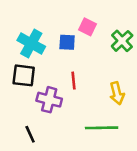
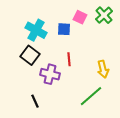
green cross: (122, 41) -> (104, 15), moved
black square: (24, 75) -> (30, 55), turned 30
green line: (102, 128) -> (91, 96), turned -40

